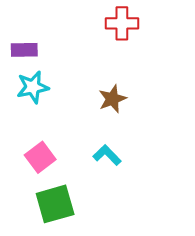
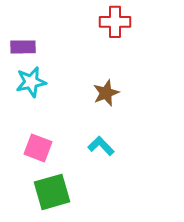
pink square: (40, 157) -> (38, 148), turned -32

